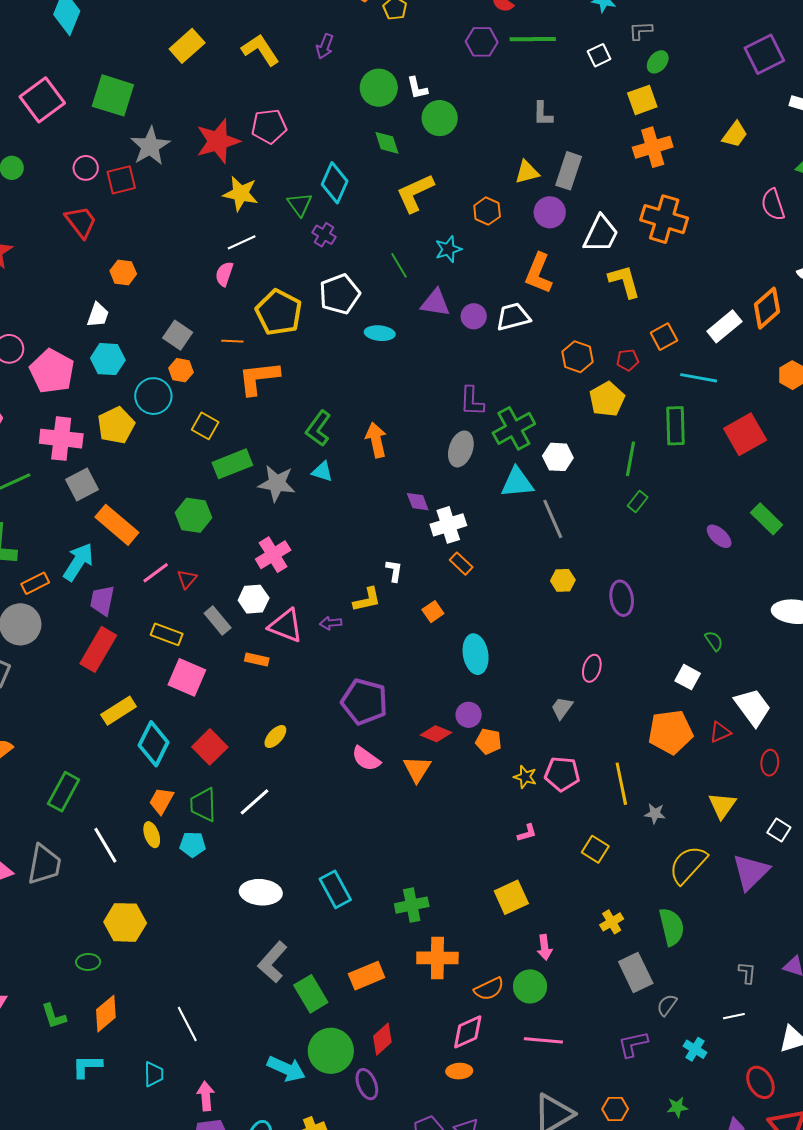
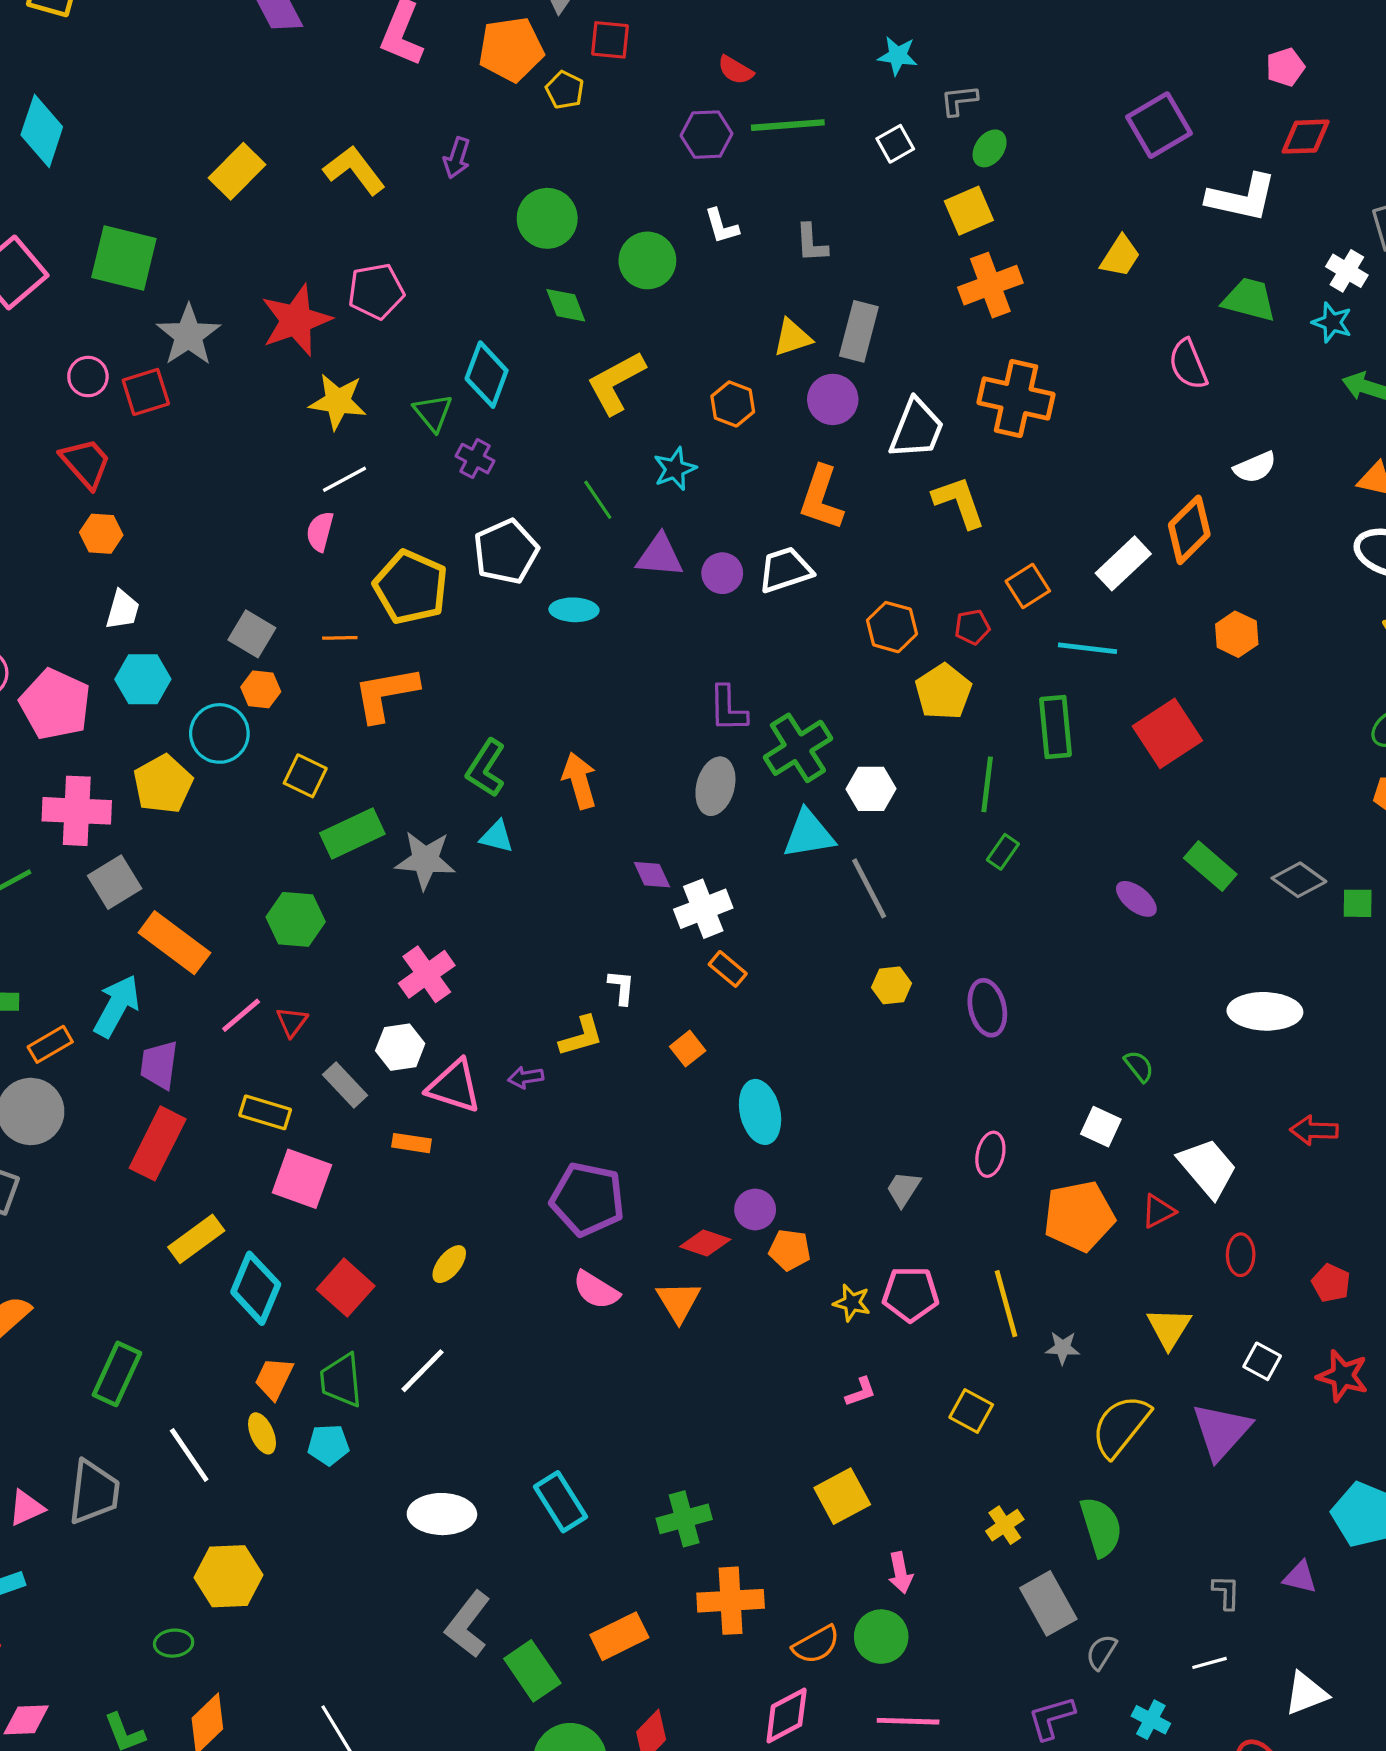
white L-shape: (417, 88) -> (722, 226), moved
orange hexagon: (123, 272) -> (101, 534), moved
pink ellipse: (592, 668) -> (990, 1154), moved

